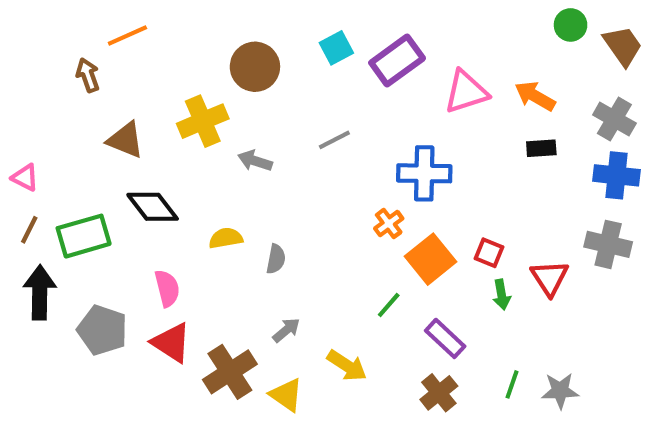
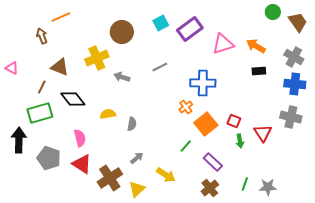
pink triangle: (25, 178) -> (12, 68), moved
brown line: (29, 230) -> (42, 87), moved
yellow triangle: (286, 395) -> (137, 189), turned 42

